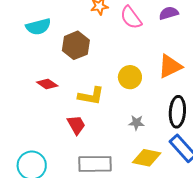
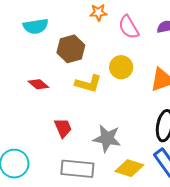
yellow circle: (130, 77) -> (121, 67), moved
yellow L-shape: (91, 96) -> (88, 84), moved
gray star: (136, 123) -> (107, 138), moved, size x1.8

